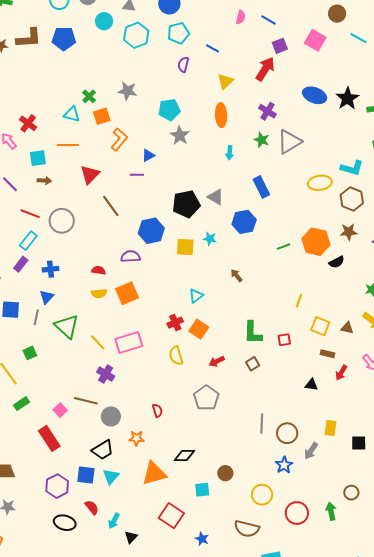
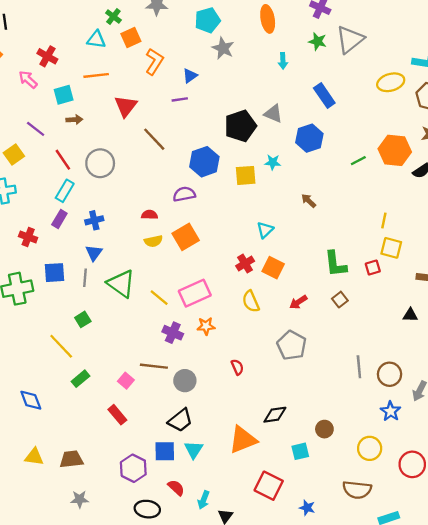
red line: (30, 214) -> (63, 160), turned 42
yellow square: (320, 326) -> (391, 248), moved
red rectangle: (49, 438) -> (117, 415), size x0.7
orange star: (136, 438) -> (206, 326), moved

